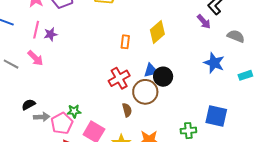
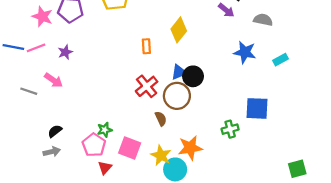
pink line: (36, 30) -> (36, 48), moved, turned 66
gray arrow: (42, 117) -> (52, 152), moved

